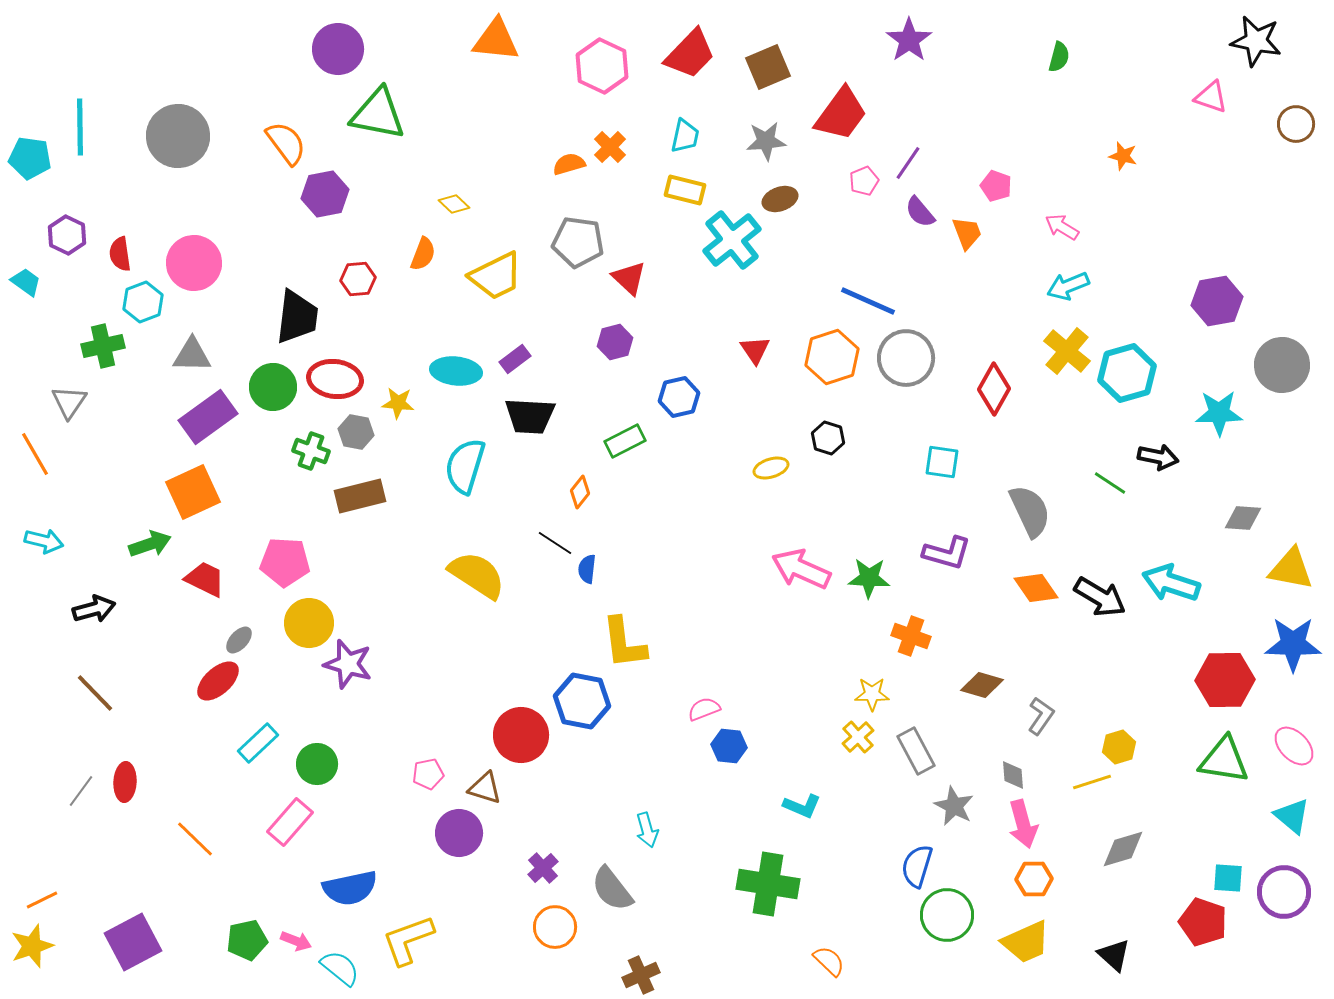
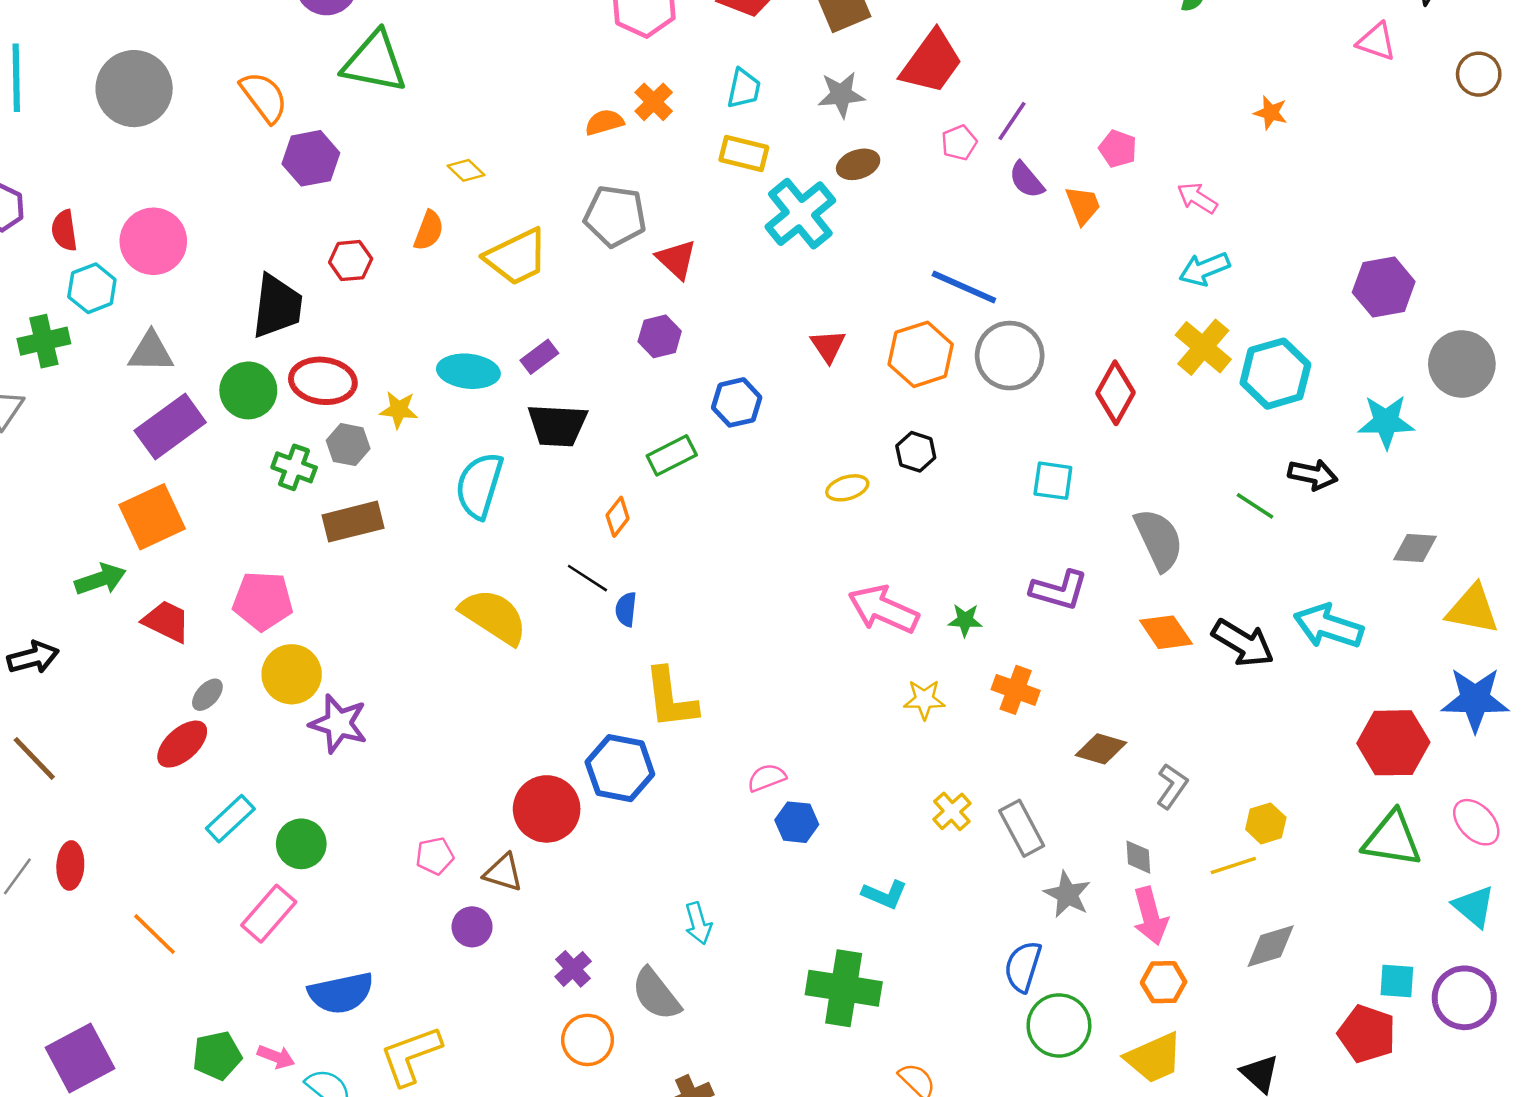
green star: (869, 578) -> (965, 620), size x0.7
yellow star: (872, 694) -> (924, 700), moved
purple circle: (459, 833) -> (472, 927), size x0.7

